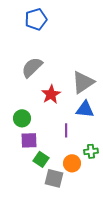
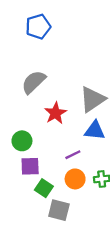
purple line: (66, 130) -> (73, 155), turned 64
orange circle: (72, 163) -> (75, 179), moved

